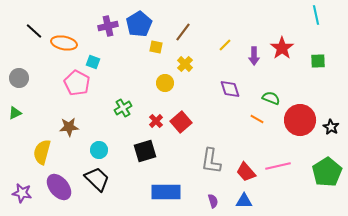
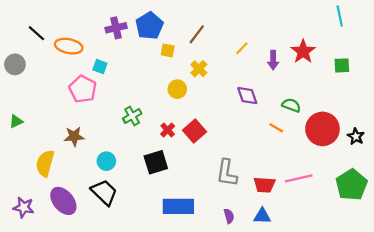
gray circle: (19, 78) -> (15, 64), moved
red trapezoid: (246, 172) -> (264, 185), turned -45

